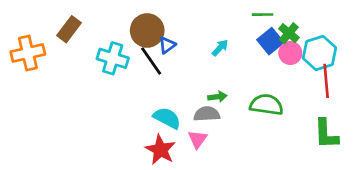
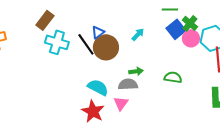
brown rectangle: (69, 29) -> (45, 20), moved
brown circle: (147, 30) -> (106, 47), moved
green semicircle: (266, 105) -> (173, 77), size x0.7

